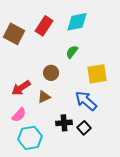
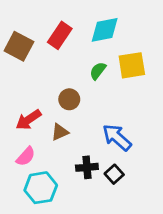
yellow square: (97, 74) -> (132, 65), moved

